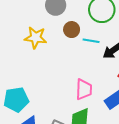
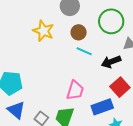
cyan line: (91, 41) -> (84, 51), moved

